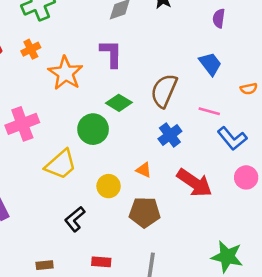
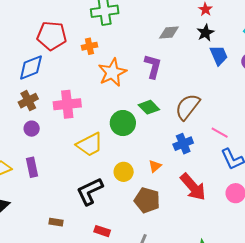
blue trapezoid: (210, 64) -> (219, 55), moved
orange triangle: (144, 170) -> (155, 166), turned 40
black L-shape: (75, 219) -> (90, 191), size x1.4

